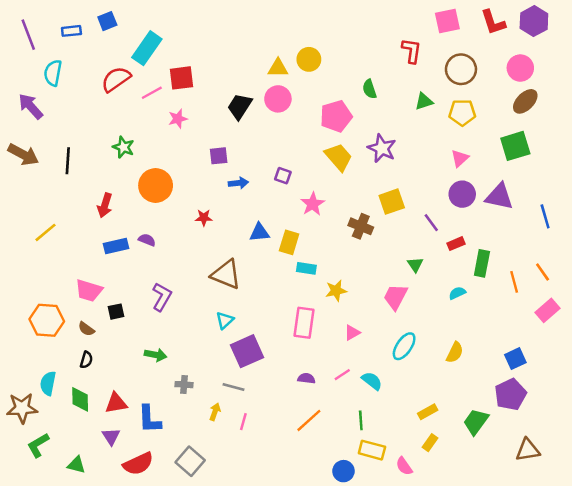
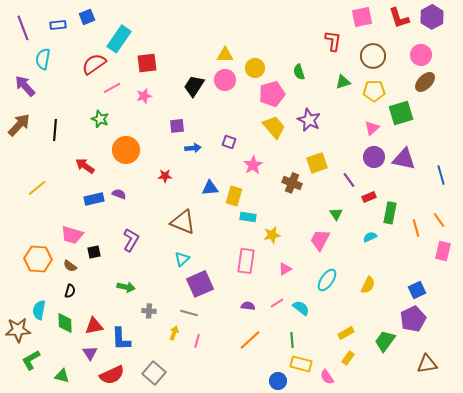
yellow circle: (309, 59) -> (255, 68), moved
pink line: (152, 93) -> (112, 88), moved
green square: (515, 146) -> (401, 113), moved
brown arrow: (23, 155) -> (19, 125), turned -75
red arrow: (105, 205) -> (85, 166), turned 108
pink rectangle: (548, 310) -> (443, 251), turned -36

